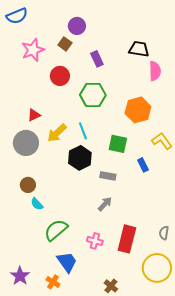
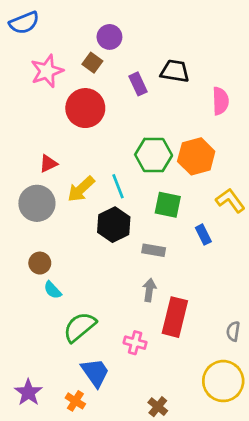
black trapezoid: (139, 49) -> (175, 71), moved
red circle: (60, 76) -> (85, 108), size x1.4
green hexagon: (93, 95) -> (154, 155), moved
gray arrow: (105, 204) -> (149, 290), turned -35
red rectangle: (127, 239) -> (175, 317), moved

